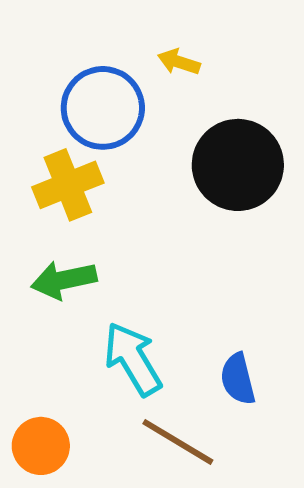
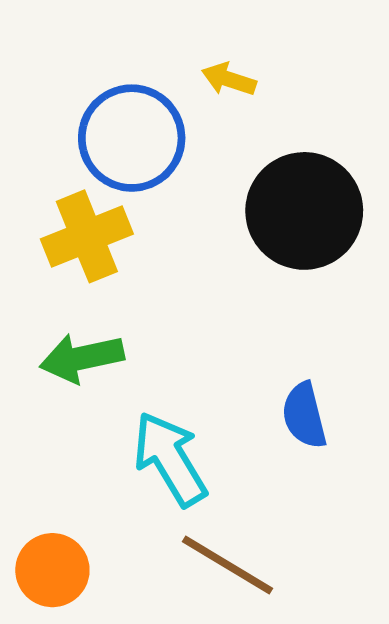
blue semicircle: (238, 379) -> (304, 415), moved

